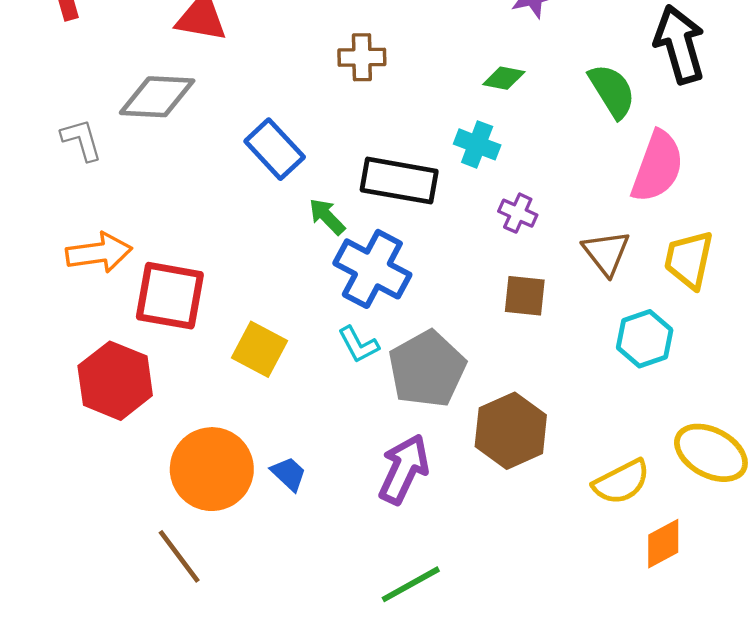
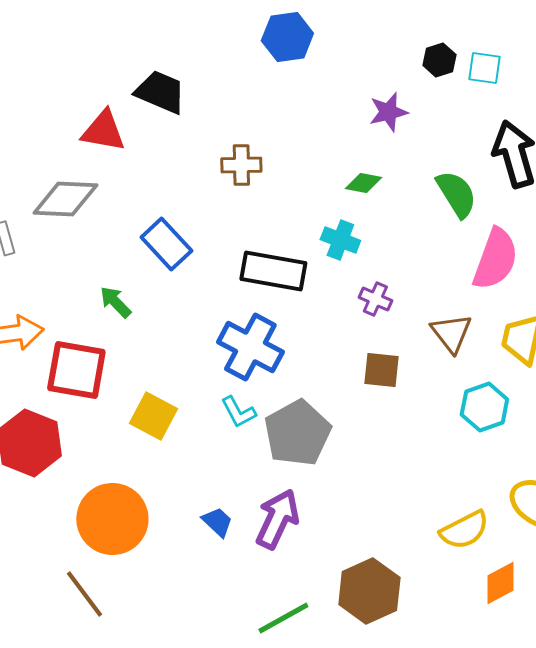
green arrow: (327, 217) -> (115, 302), moved
brown hexagon: (511, 431) -> (369, 591), moved
blue trapezoid: (289, 474) -> (217, 522), moved

